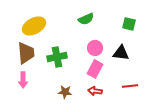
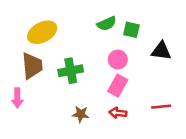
green square: (129, 24) -> (131, 30), moved
black triangle: (121, 53) -> (161, 51), moved
pink arrow: (23, 80) -> (17, 98), moved

